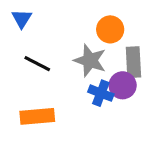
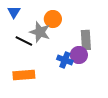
orange circle: (110, 29) -> (53, 19), moved
gray star: (90, 60) -> (40, 32), moved

